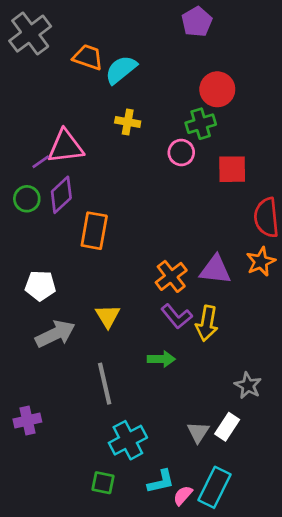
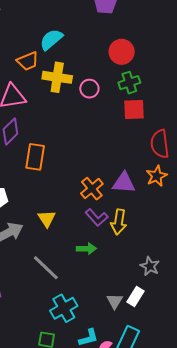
orange trapezoid: (88, 57) -> (28, 61), moved, turned 140
yellow cross: (128, 122) -> (57, 77), size x1.6
green cross: (201, 124) -> (129, 83), moved
pink circle: (181, 153) -> (89, 89), moved
gray line: (105, 384) -> (46, 268), turned -32

